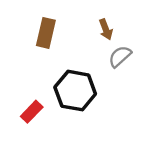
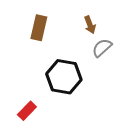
red rectangle: (32, 112) -> (27, 111), moved

